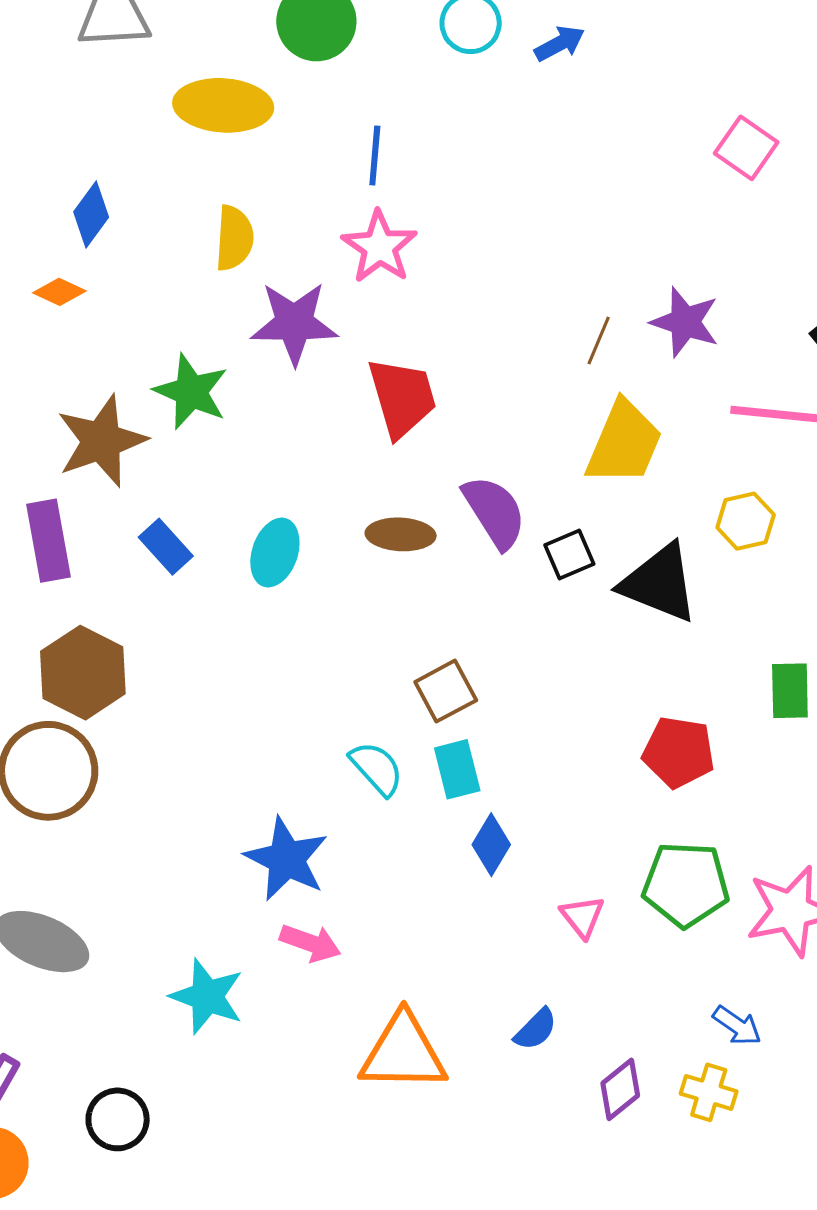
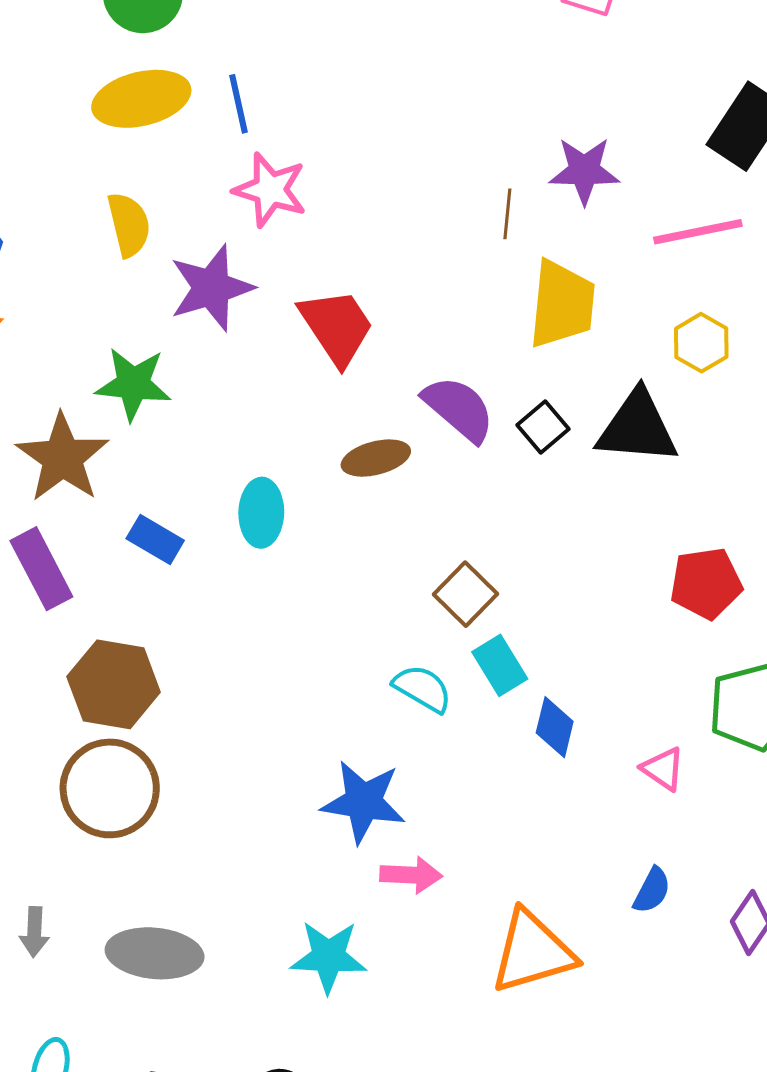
yellow ellipse: (223, 105) -> (141, 99), moved

